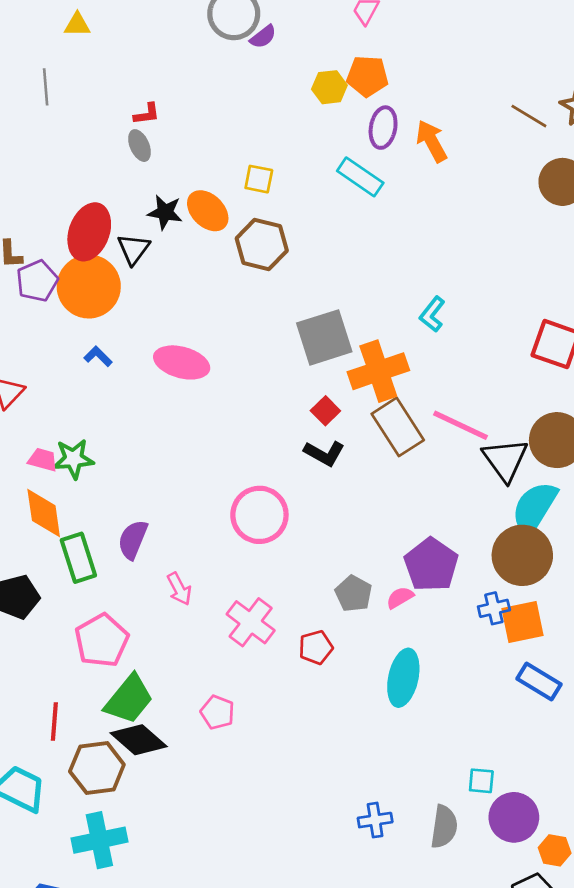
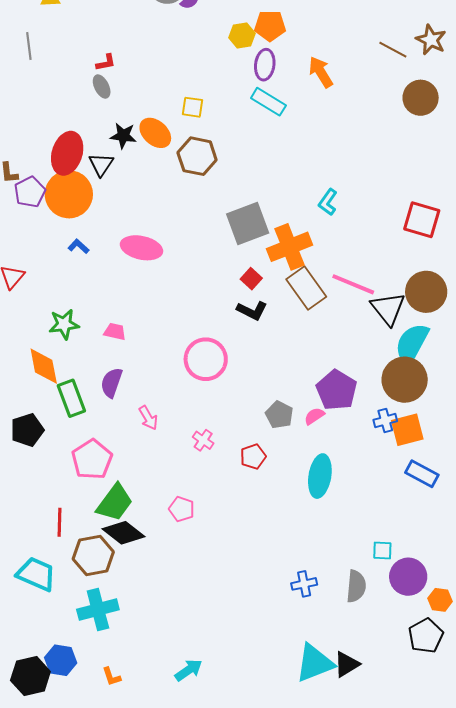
purple ellipse: (383, 128) -> (265, 65), moved
pink trapezoid: (43, 460) -> (115, 332), moved
pink cross: (251, 622) -> (203, 440), size x0.6

